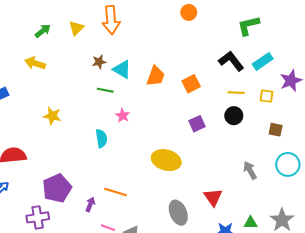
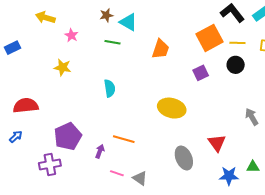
orange trapezoid: (156, 76) -> (160, 49), moved
orange square: (191, 84) -> (209, 38), moved, size x1.5
pink star: (123, 116) -> (71, 35), moved

